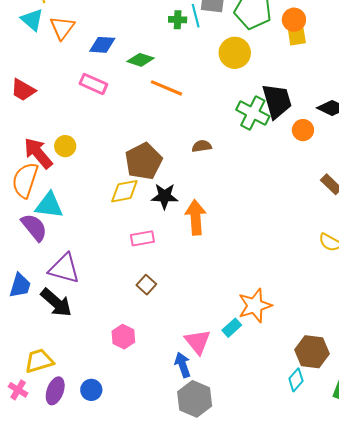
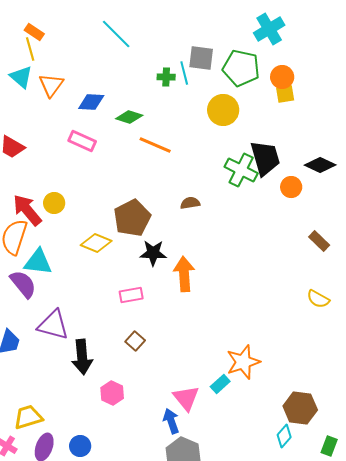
yellow diamond: (124, 191) -> (96, 243), moved, turned 32
black arrow: (56, 303) -> (82, 357), moved, turned 44

